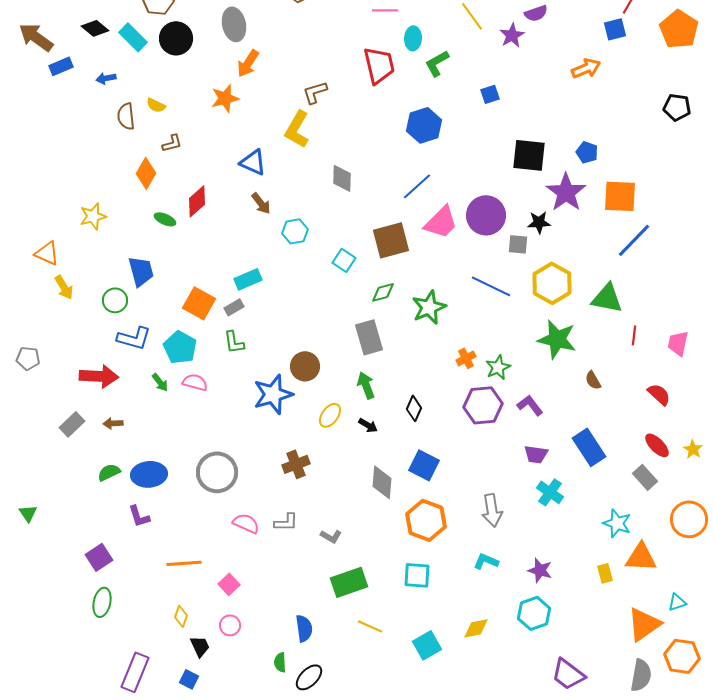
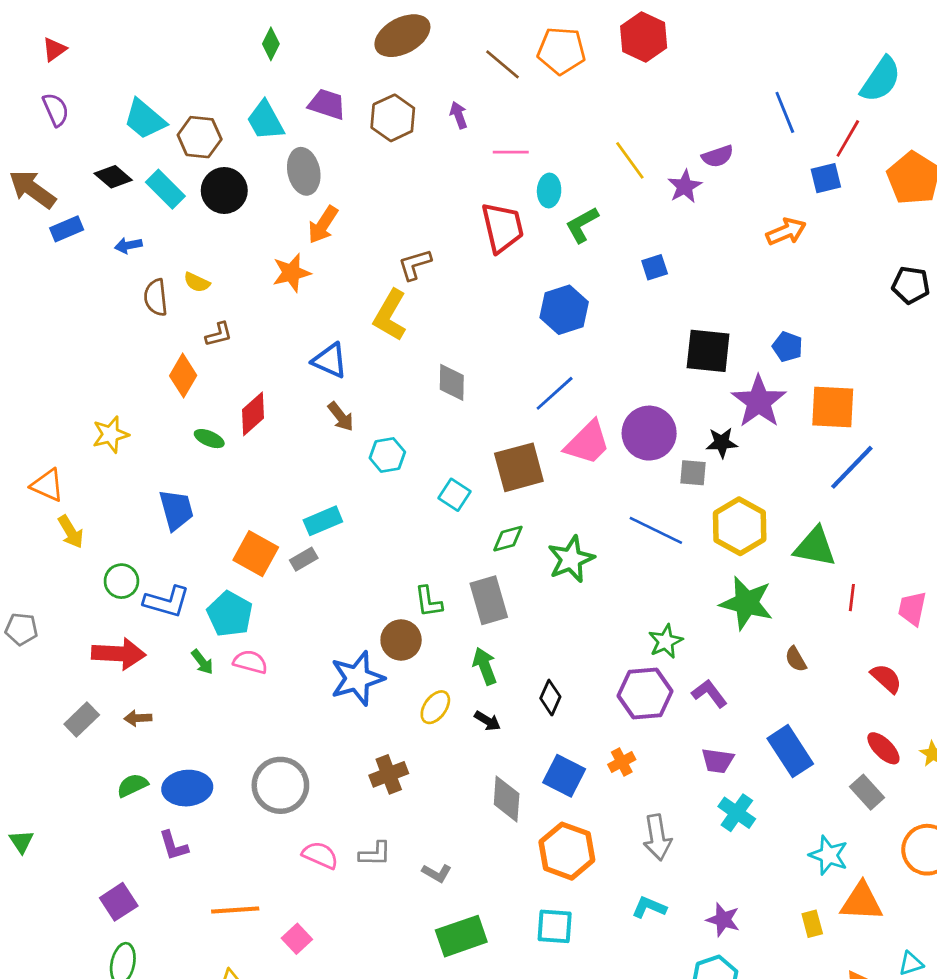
green circle: (115, 300) -> (121, 581), moved
green L-shape: (234, 342) -> (428, 602), moved
orange cross: (466, 358) -> (622, 762), moved

